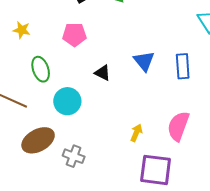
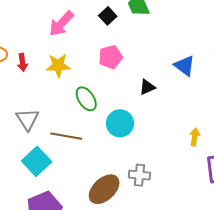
yellow star: (22, 30) -> (58, 65), size x1.4
black triangle: (103, 73) -> (147, 87), turned -36
brown ellipse: (38, 140) -> (104, 189), moved

